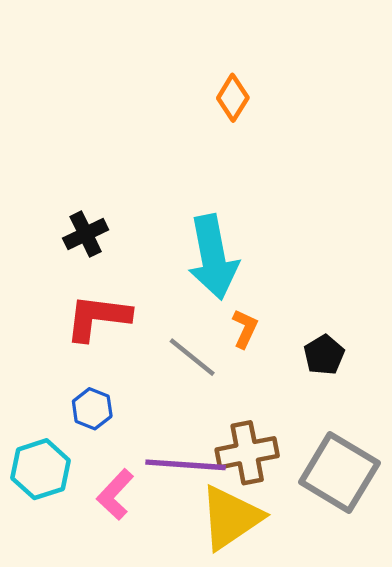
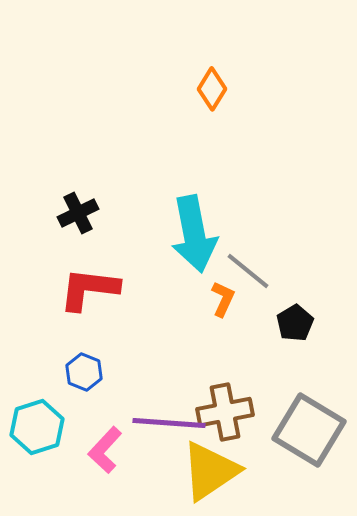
gray line: (192, 357) -> (248, 271), moved

